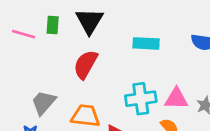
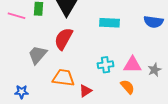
cyan cross: (141, 99) -> (106, 65), size x0.7
gray trapezoid: (43, 103) -> (38, 55), moved

